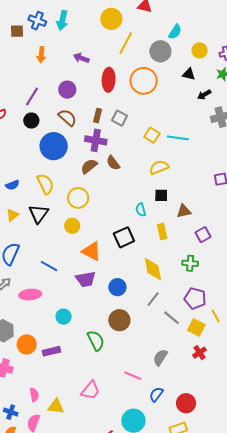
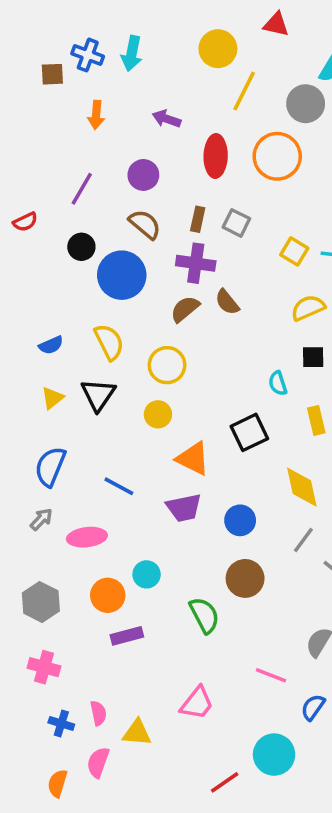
black circle: (31, 121) -> (81, 247), moved
orange circle: (27, 344) -> (108, 595), moved
blue cross: (11, 412) -> (61, 724), moved

